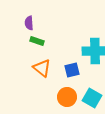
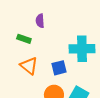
purple semicircle: (29, 23) -> (40, 21), moved

